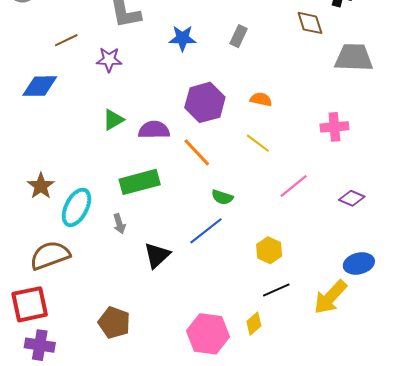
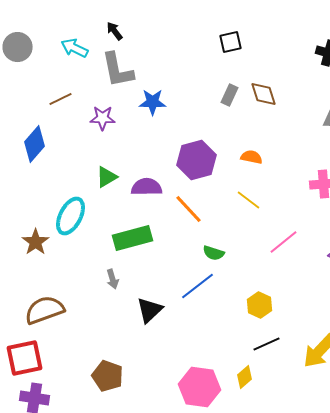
brown diamond: (310, 23) -> (264, 94), moved
blue star: (182, 38) -> (152, 102), moved
blue diamond: (40, 86) -> (34, 144), turned -48
cyan ellipse: (76, 207) -> (70, 216), moved

